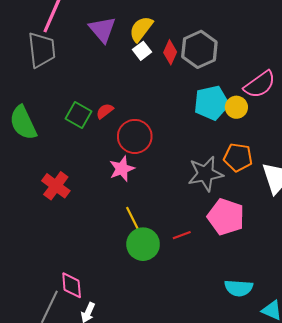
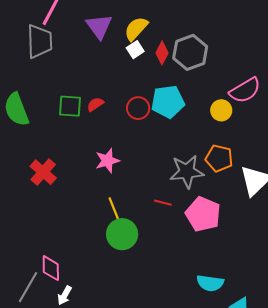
cyan pentagon: (211, 103) -> (168, 102), moved
green square: (79, 115) -> (70, 106), turned -30
red circle: (135, 136) -> (138, 108), moved, size x0.7
red line: (182, 235) -> (163, 203), moved, turned 30

